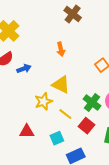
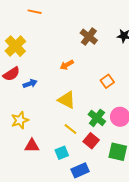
brown cross: (73, 14) -> (89, 37), moved
orange arrow: (61, 49) -> (67, 65), turned 72
yellow star: (43, 101) -> (20, 120), moved

